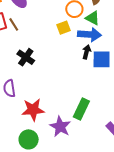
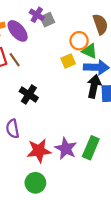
green triangle: (93, 18) -> (89, 51), moved
black arrow: (87, 52) -> (94, 86), size x1.5
purple star: (60, 127) -> (66, 149), moved

